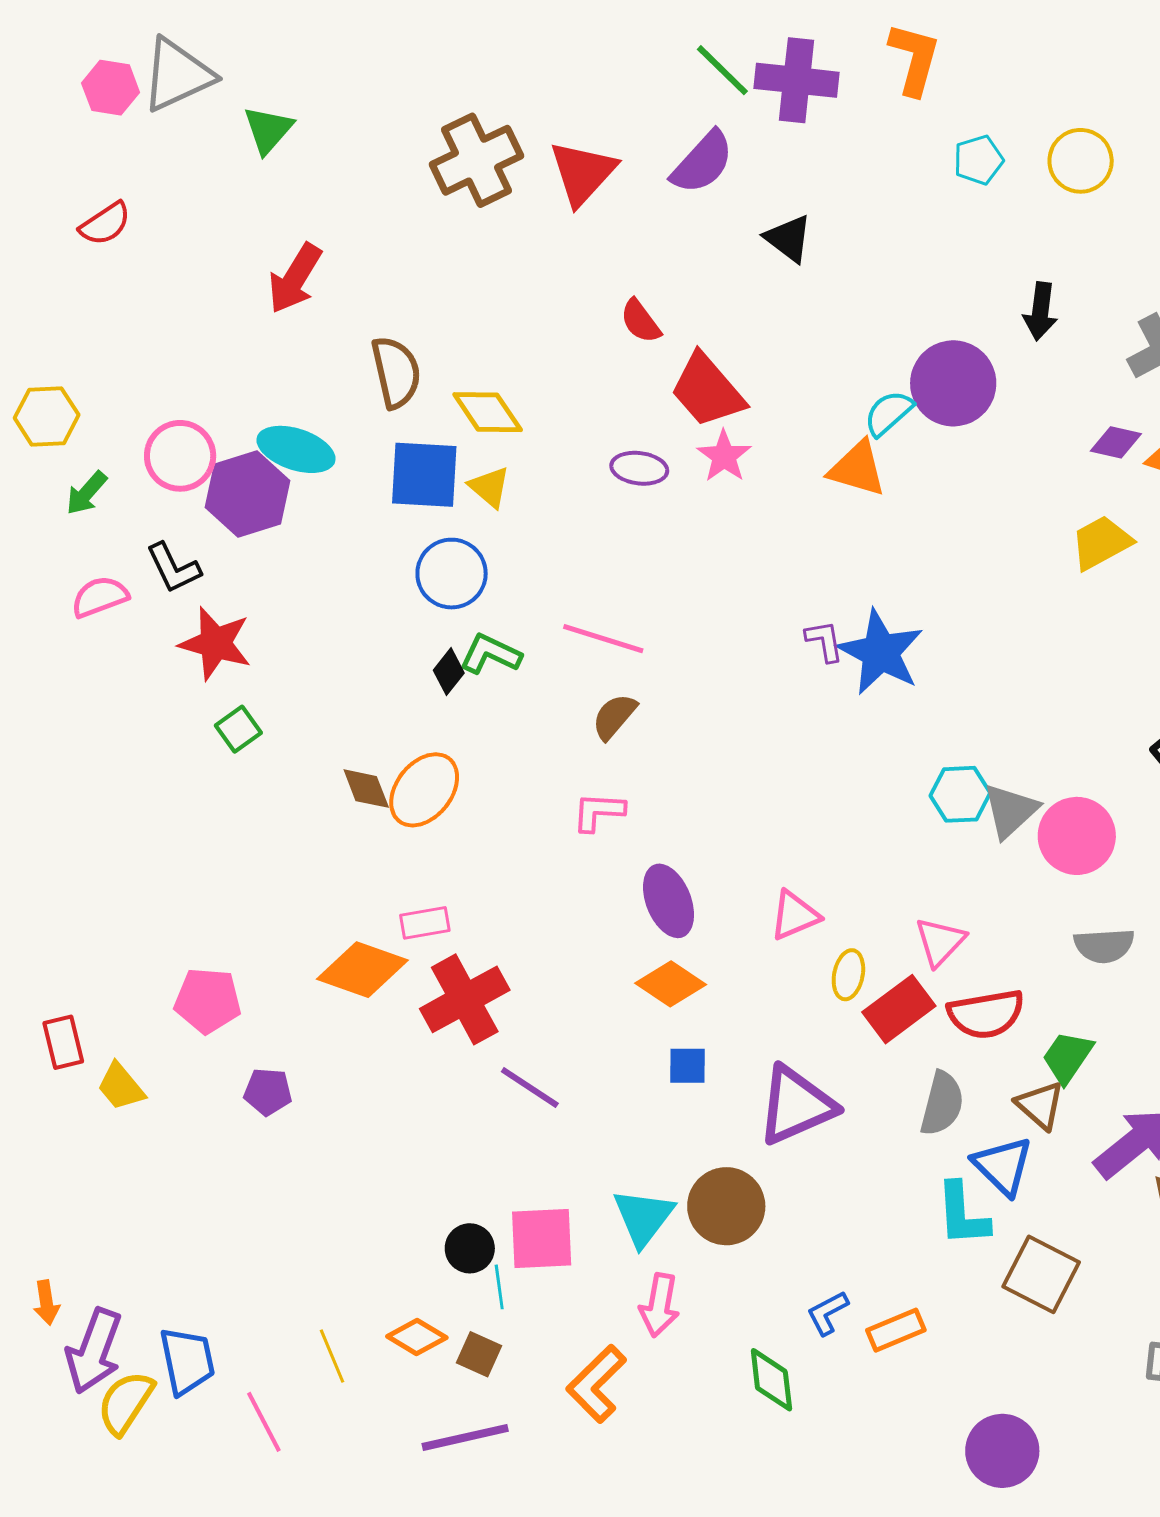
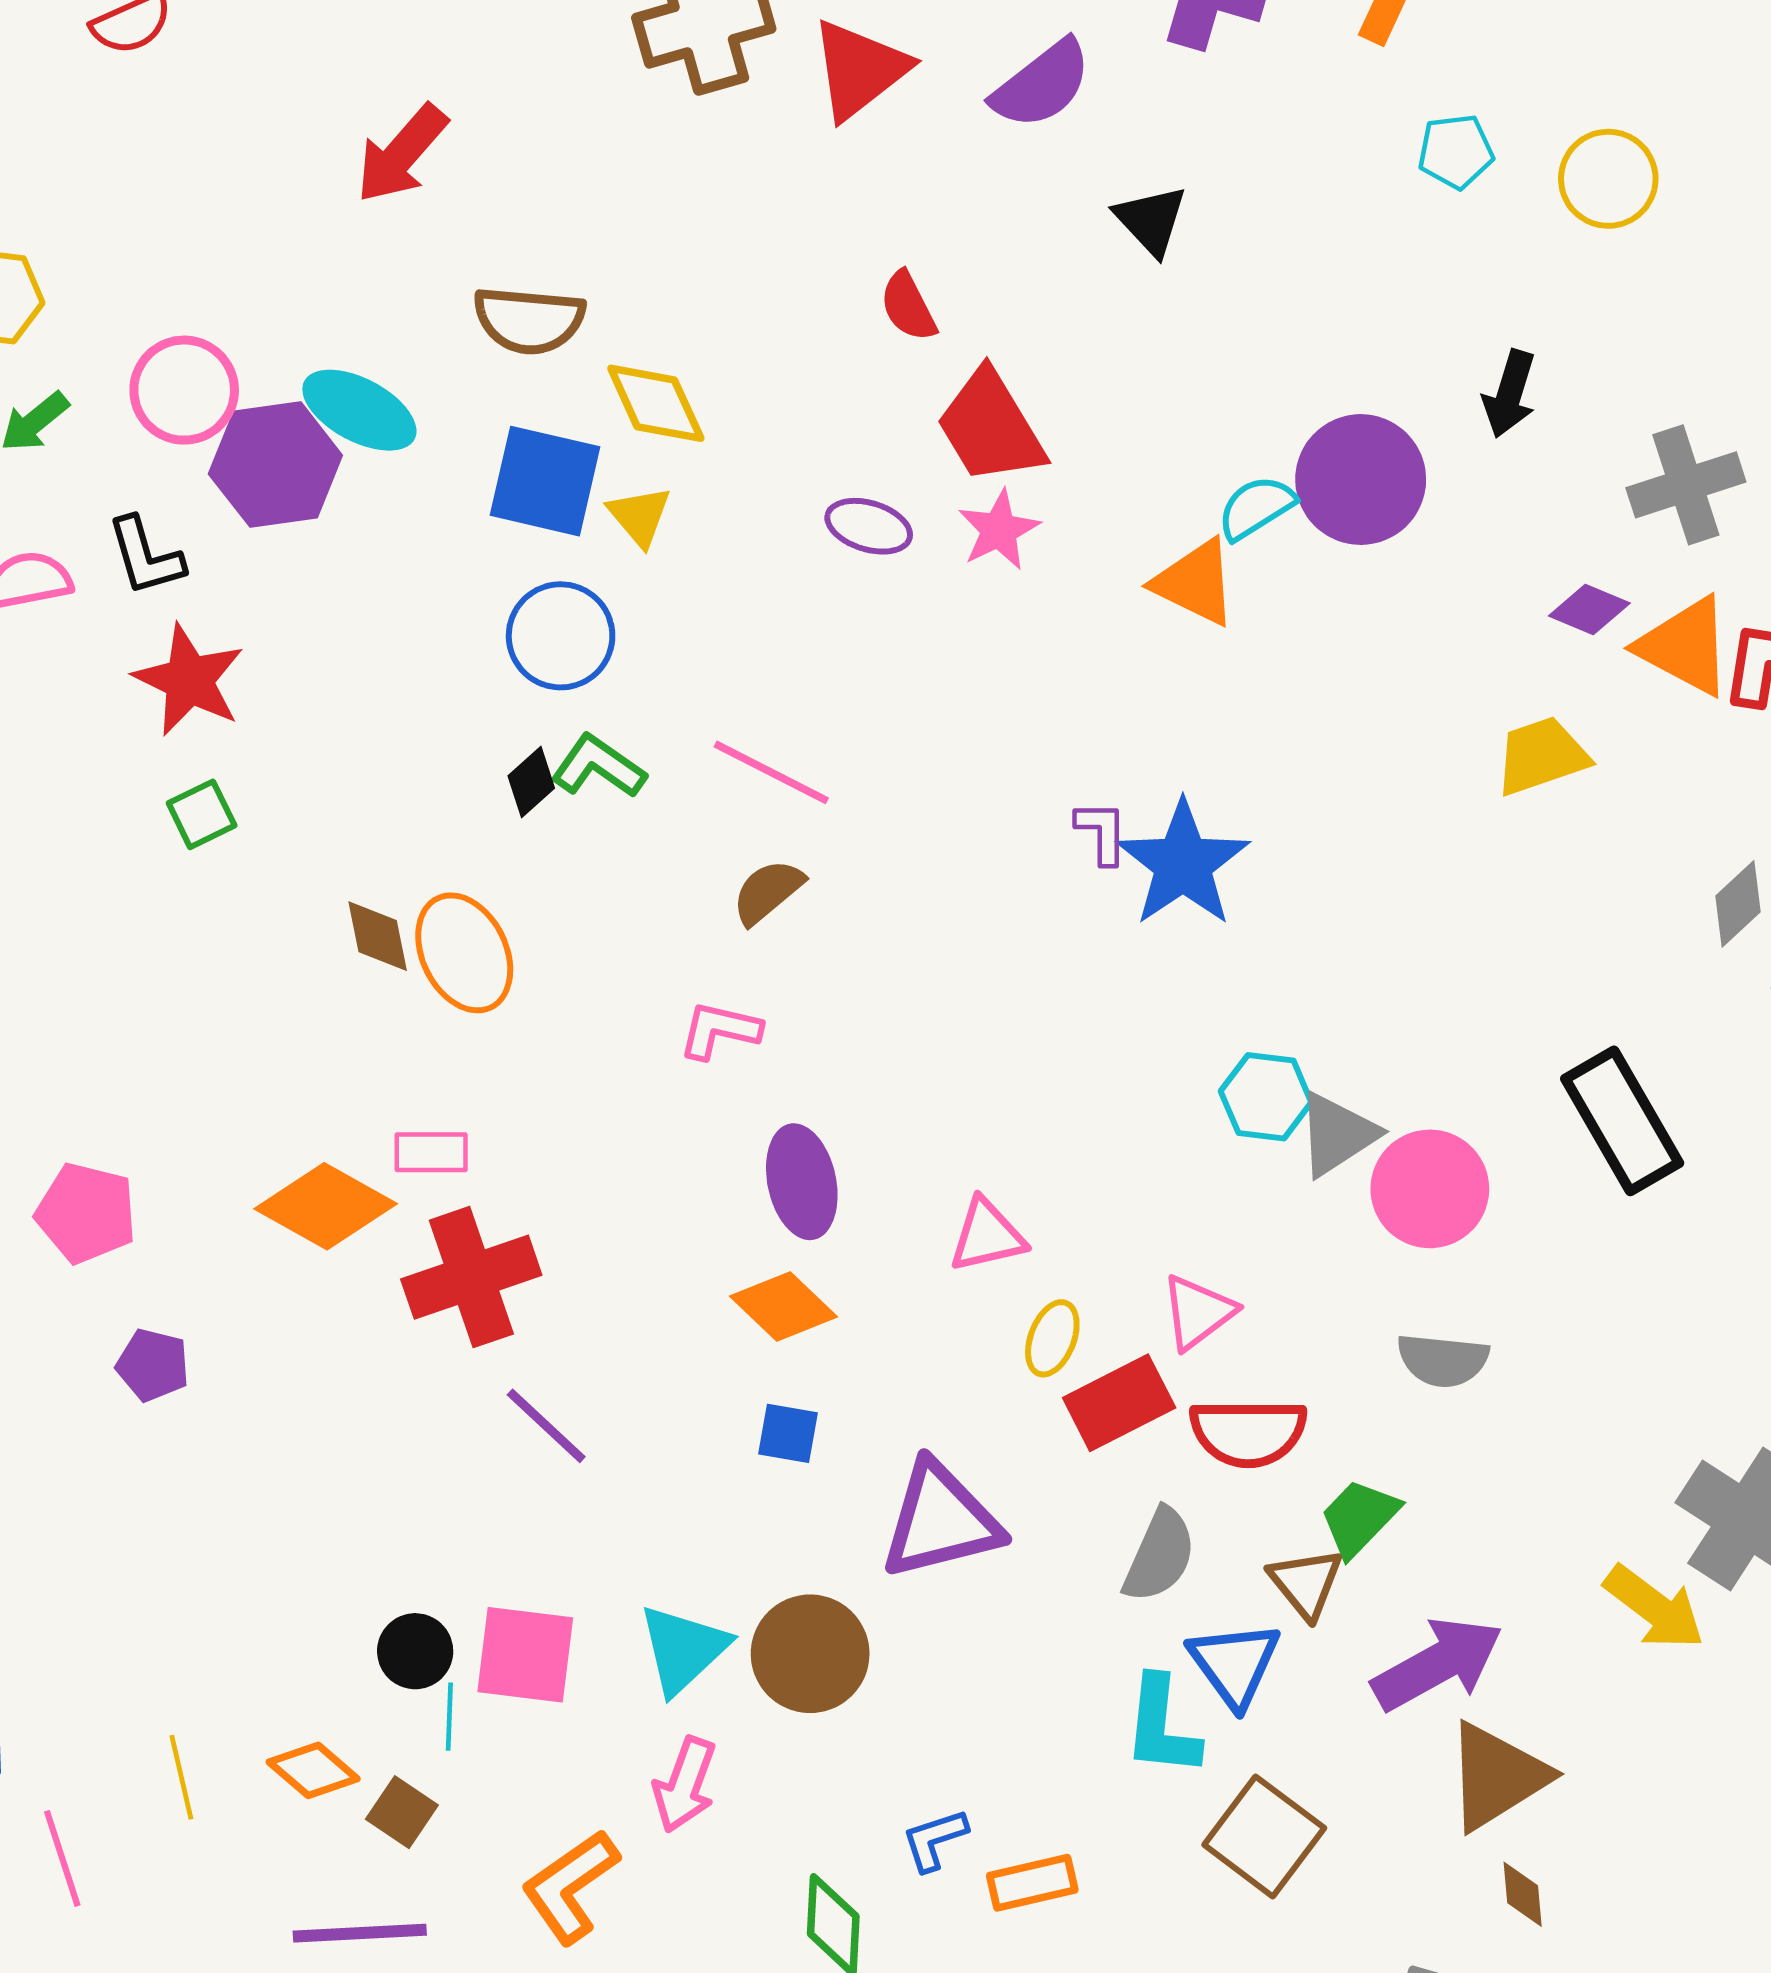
brown semicircle: (396, 372) -> (529, 320), turned 98
orange ellipse: (424, 790) -> (464, 953), turned -74

